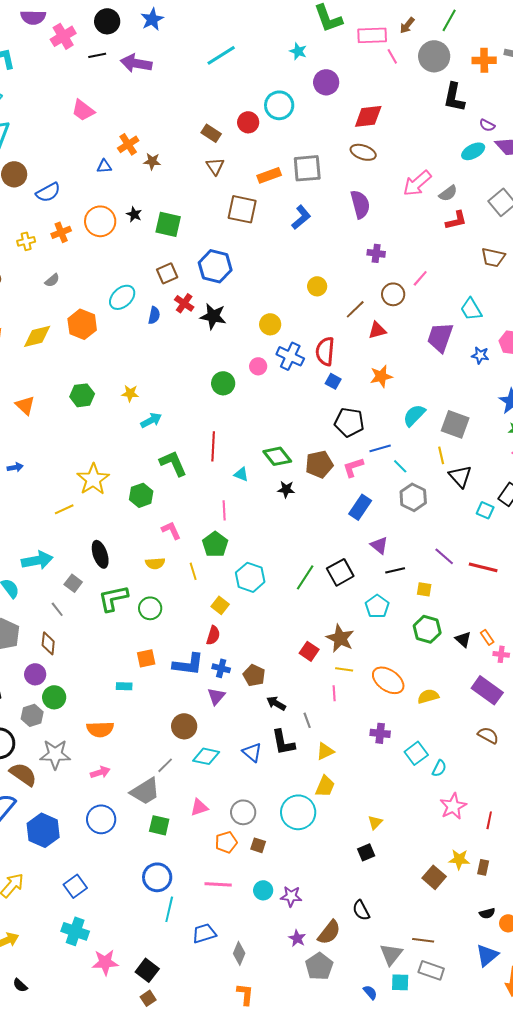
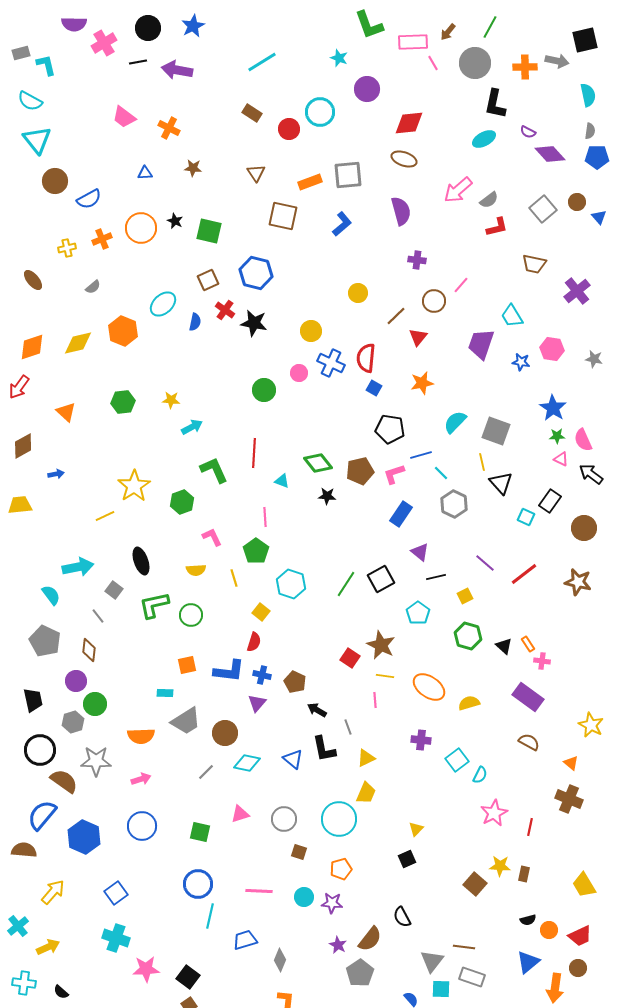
brown rectangle: (211, 133) -> (252, 113), moved
orange cross: (128, 144) -> (169, 128), moved, turned -30
cyan ellipse: (473, 151) -> (484, 139), moved
red triangle: (377, 330) -> (418, 337), turned -36
red line: (483, 567) -> (524, 574), turned -52
yellow square: (424, 589) -> (465, 596), turned -35
gray trapezoid: (145, 791) -> (186, 721), moved
orange pentagon: (226, 842) -> (341, 869), moved

